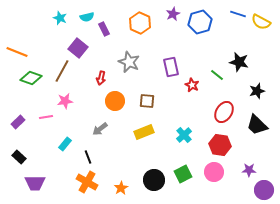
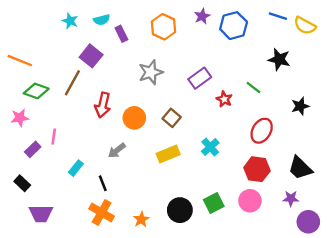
gray star: (129, 62) -> (151, 72), turned 30
black star: (239, 62) -> (279, 59), moved
purple rectangle: (171, 67) -> (200, 78), turned 66
red arrow: (101, 78) -> (103, 105), moved, size x1.5
pink star: (65, 101) -> (20, 118), moved
brown square: (147, 101) -> (172, 118), turned 35
pink line: (46, 117) -> (54, 137), turned -72
purple rectangle: (18, 122) -> (33, 149), moved
black trapezoid: (257, 125) -> (300, 168), moved
cyan cross: (184, 135) -> (210, 147), moved

